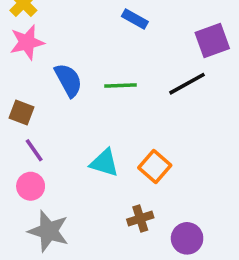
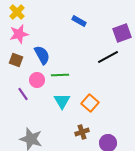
green line: (121, 85) -> (60, 75), moved
brown square: (22, 112) -> (16, 60), moved
cyan triangle: (104, 163) -> (62, 101), turned 42
pink circle: (31, 186) -> (37, 80), moved

